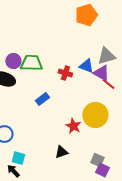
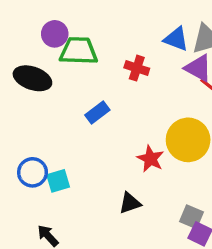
purple circle: (13, 61) -> (55, 34), moved
blue triangle: (86, 66) -> (176, 39), moved
cyan square: (18, 158) -> (58, 181), moved, turned -32

